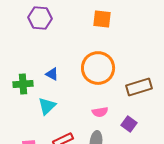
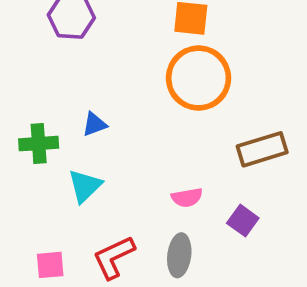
orange circle: (98, 68) -> (199, 78), moved
blue triangle: (52, 74) -> (94, 124), turned -48

